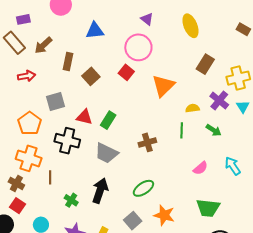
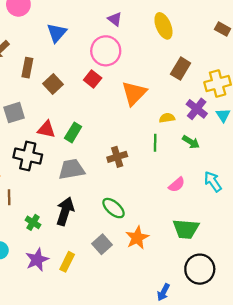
blue triangle: (95, 31) -> (57, 33), turned -42
gray trapezoid: (106, 153) -> (72, 169), turned 145
green ellipse: (143, 188) -> (114, 208), turned 75
orange star: (164, 215) -> (137, 238), turned 30

